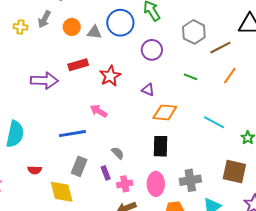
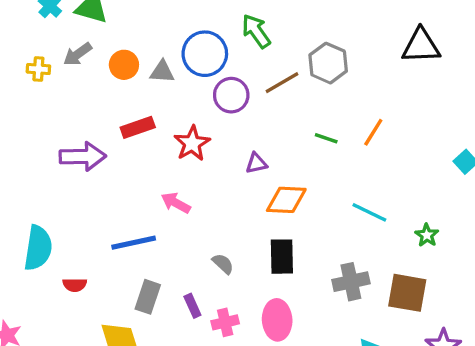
gray arrow: (44, 19) -> (78, 54), turned 30
brown line: (220, 48) -> (282, 83), moved
purple circle: (152, 50) -> (231, 95), moved
orange line: (230, 76) -> (373, 132), moved
purple triangle: (148, 90) -> (256, 163), turned -32
gray semicircle: (118, 153) -> (223, 264), moved
red semicircle: (35, 170) -> (75, 285), moved
gray cross: (190, 180) -> (351, 282), moved

